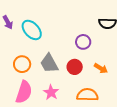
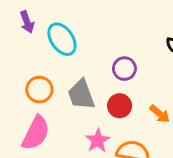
purple circle: (83, 42) -> (124, 69), moved
pink star: (51, 92) -> (98, 141), moved

